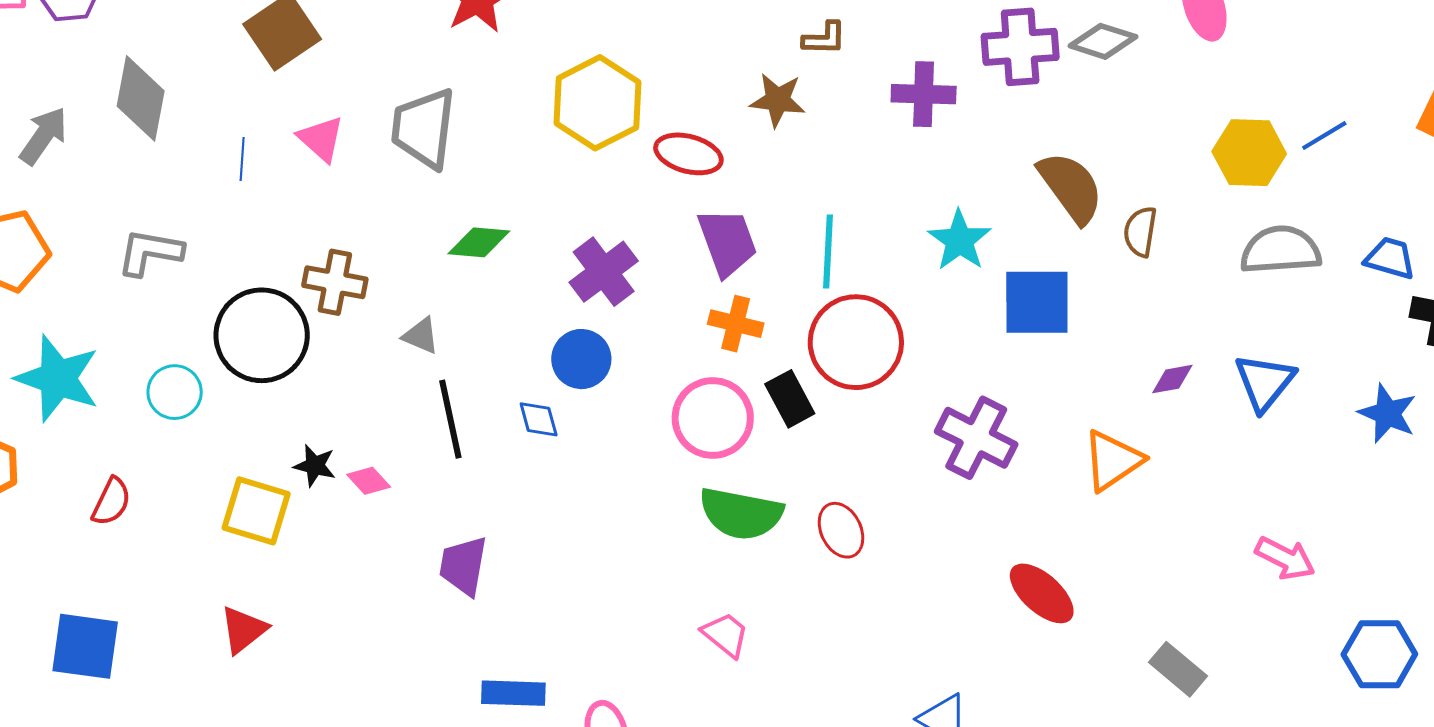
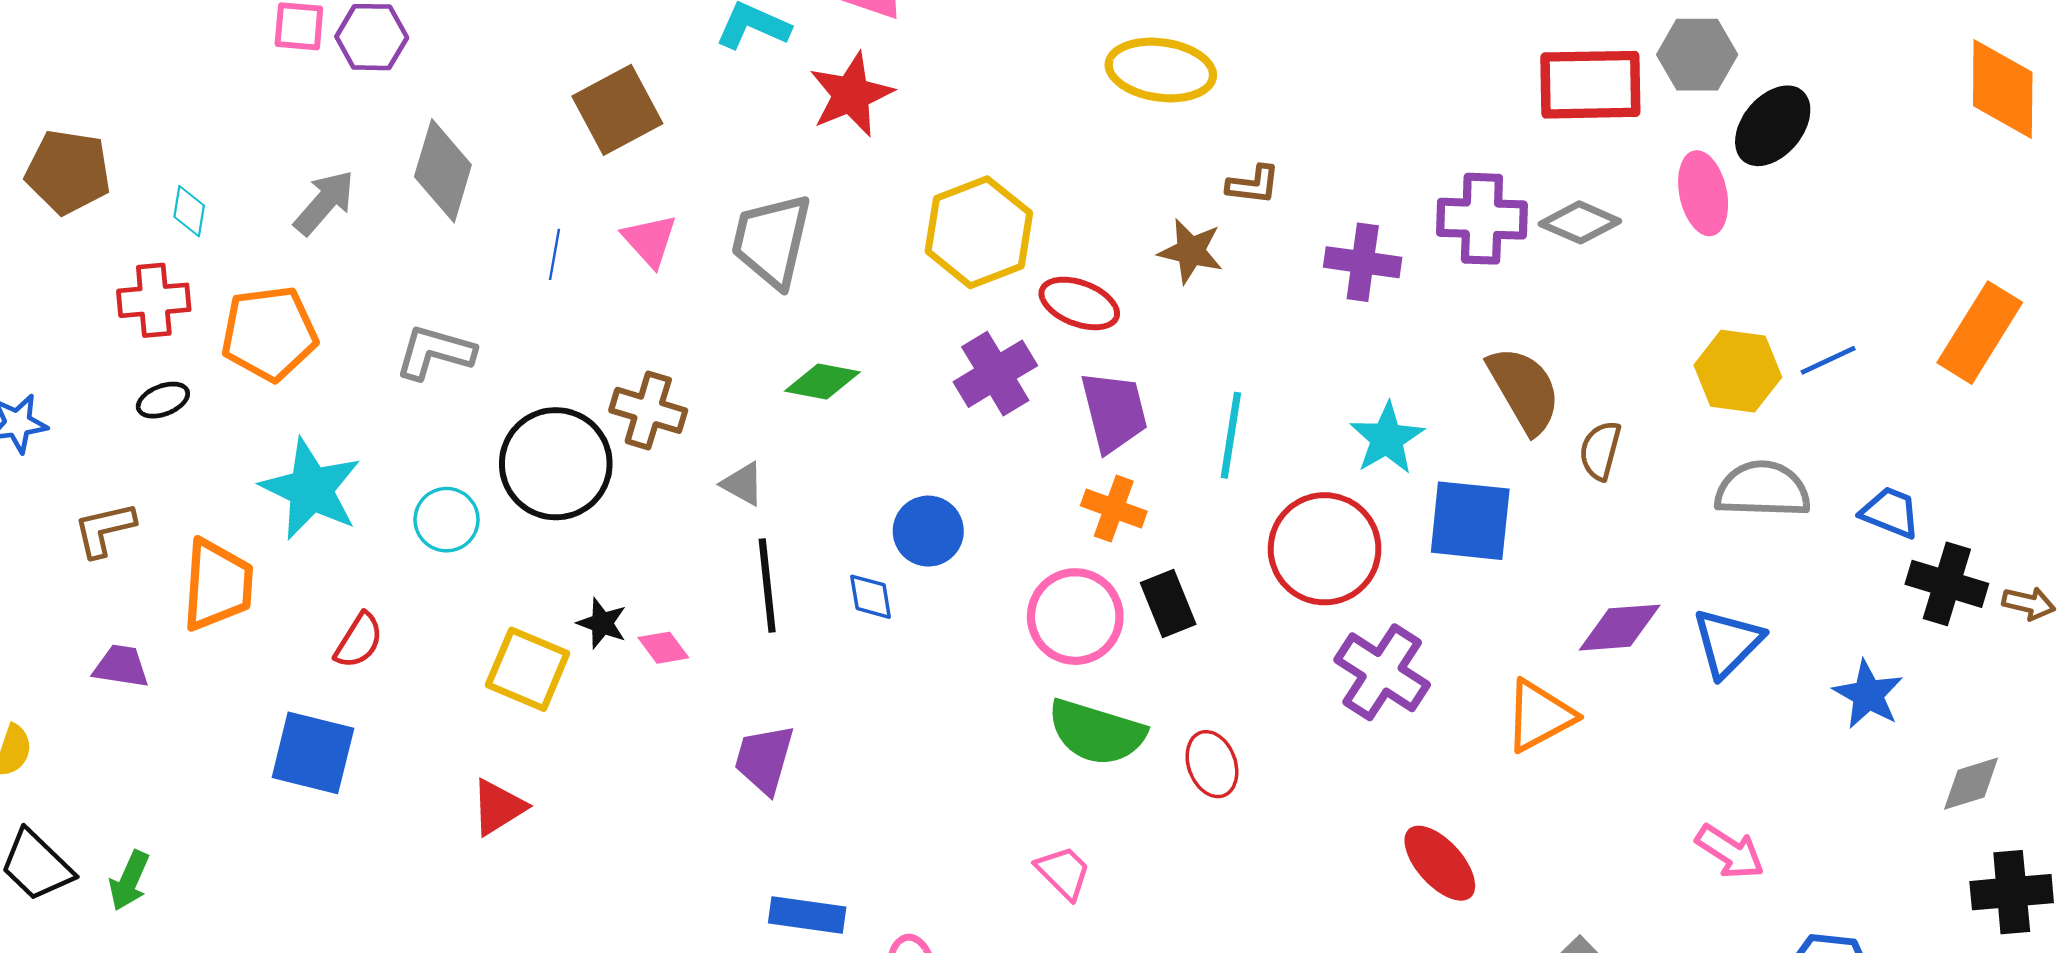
purple cross: (604, 272) -> (995, 374), moved
red circle: (856, 342) -> (1325, 549), moved
purple diamond: (1172, 379) -> (1620, 628), size x1.6
blue square: (85, 646) -> (313, 753), moved

